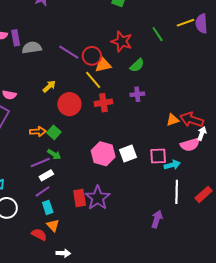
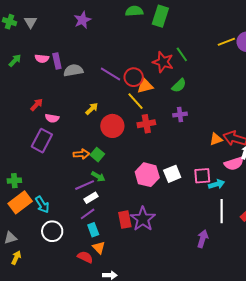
green line: (158, 34) -> (182, 54), moved

